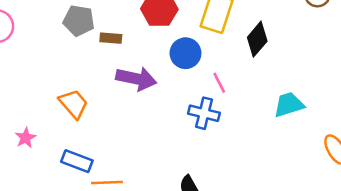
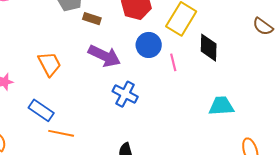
black diamond: (257, 39) -> (209, 48), turned -52
pink line: (219, 83) -> (173, 62), moved
blue cross: (204, 113) -> (125, 94), moved

